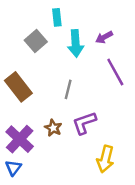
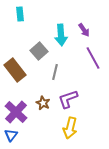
cyan rectangle: (57, 17) -> (20, 14), moved
purple arrow: (104, 37) -> (84, 30), turned -96
gray square: (36, 41) -> (39, 51), moved
yellow arrow: (105, 159) -> (70, 128), moved

